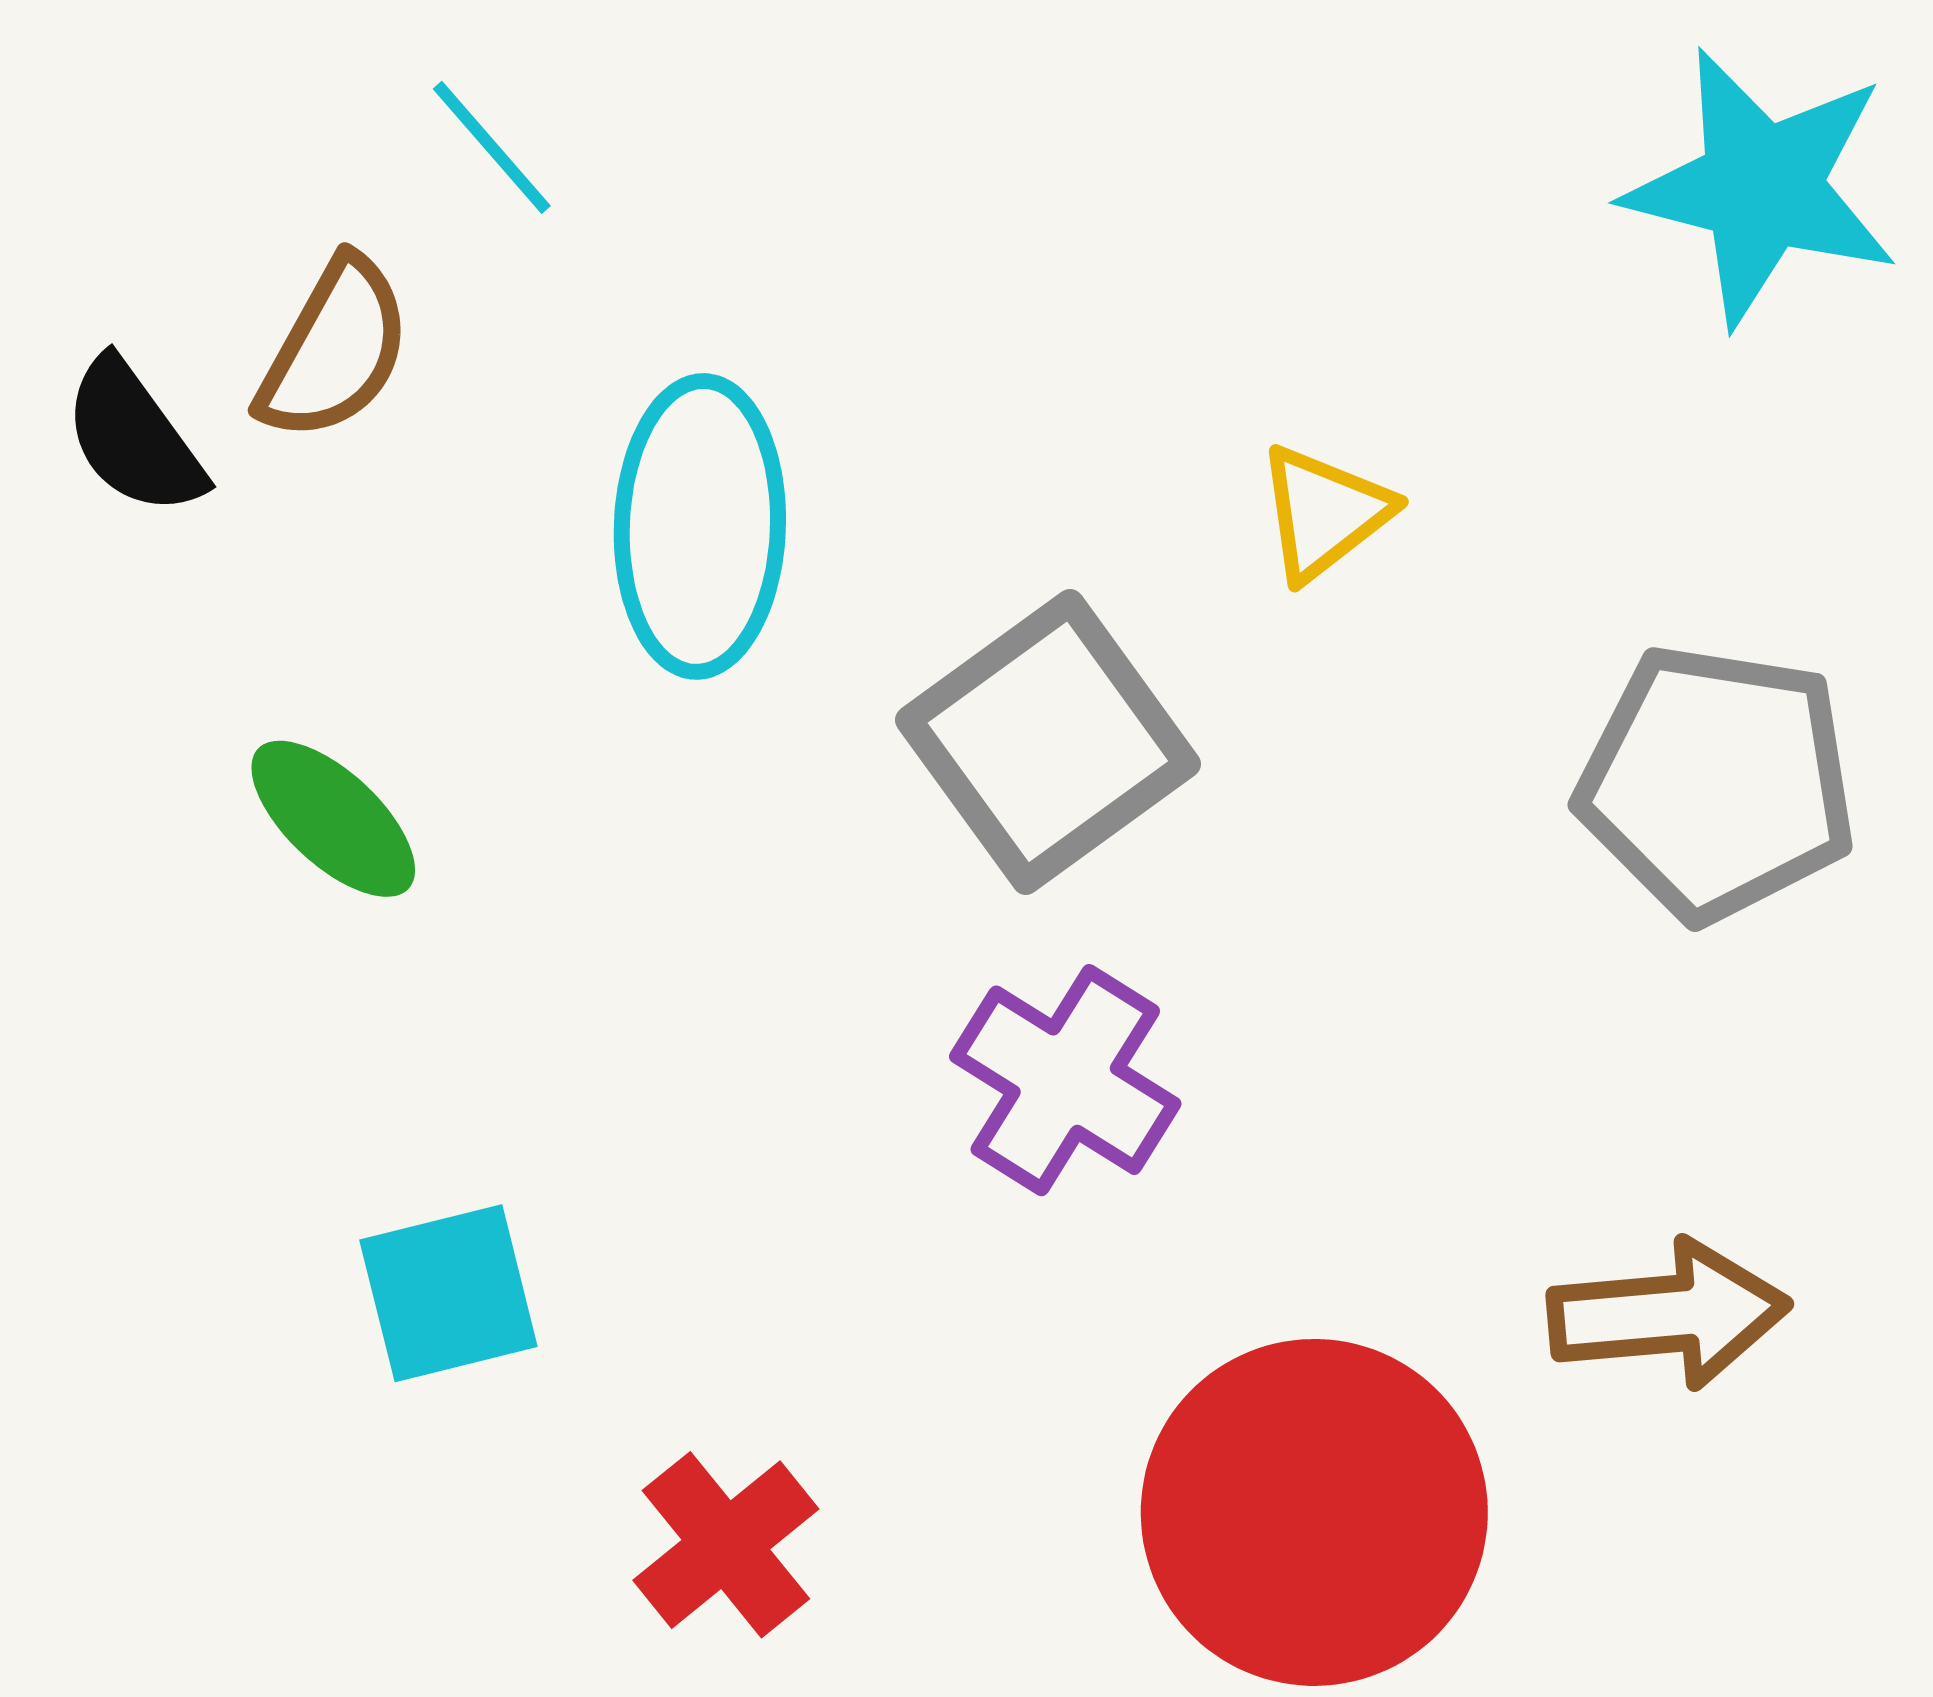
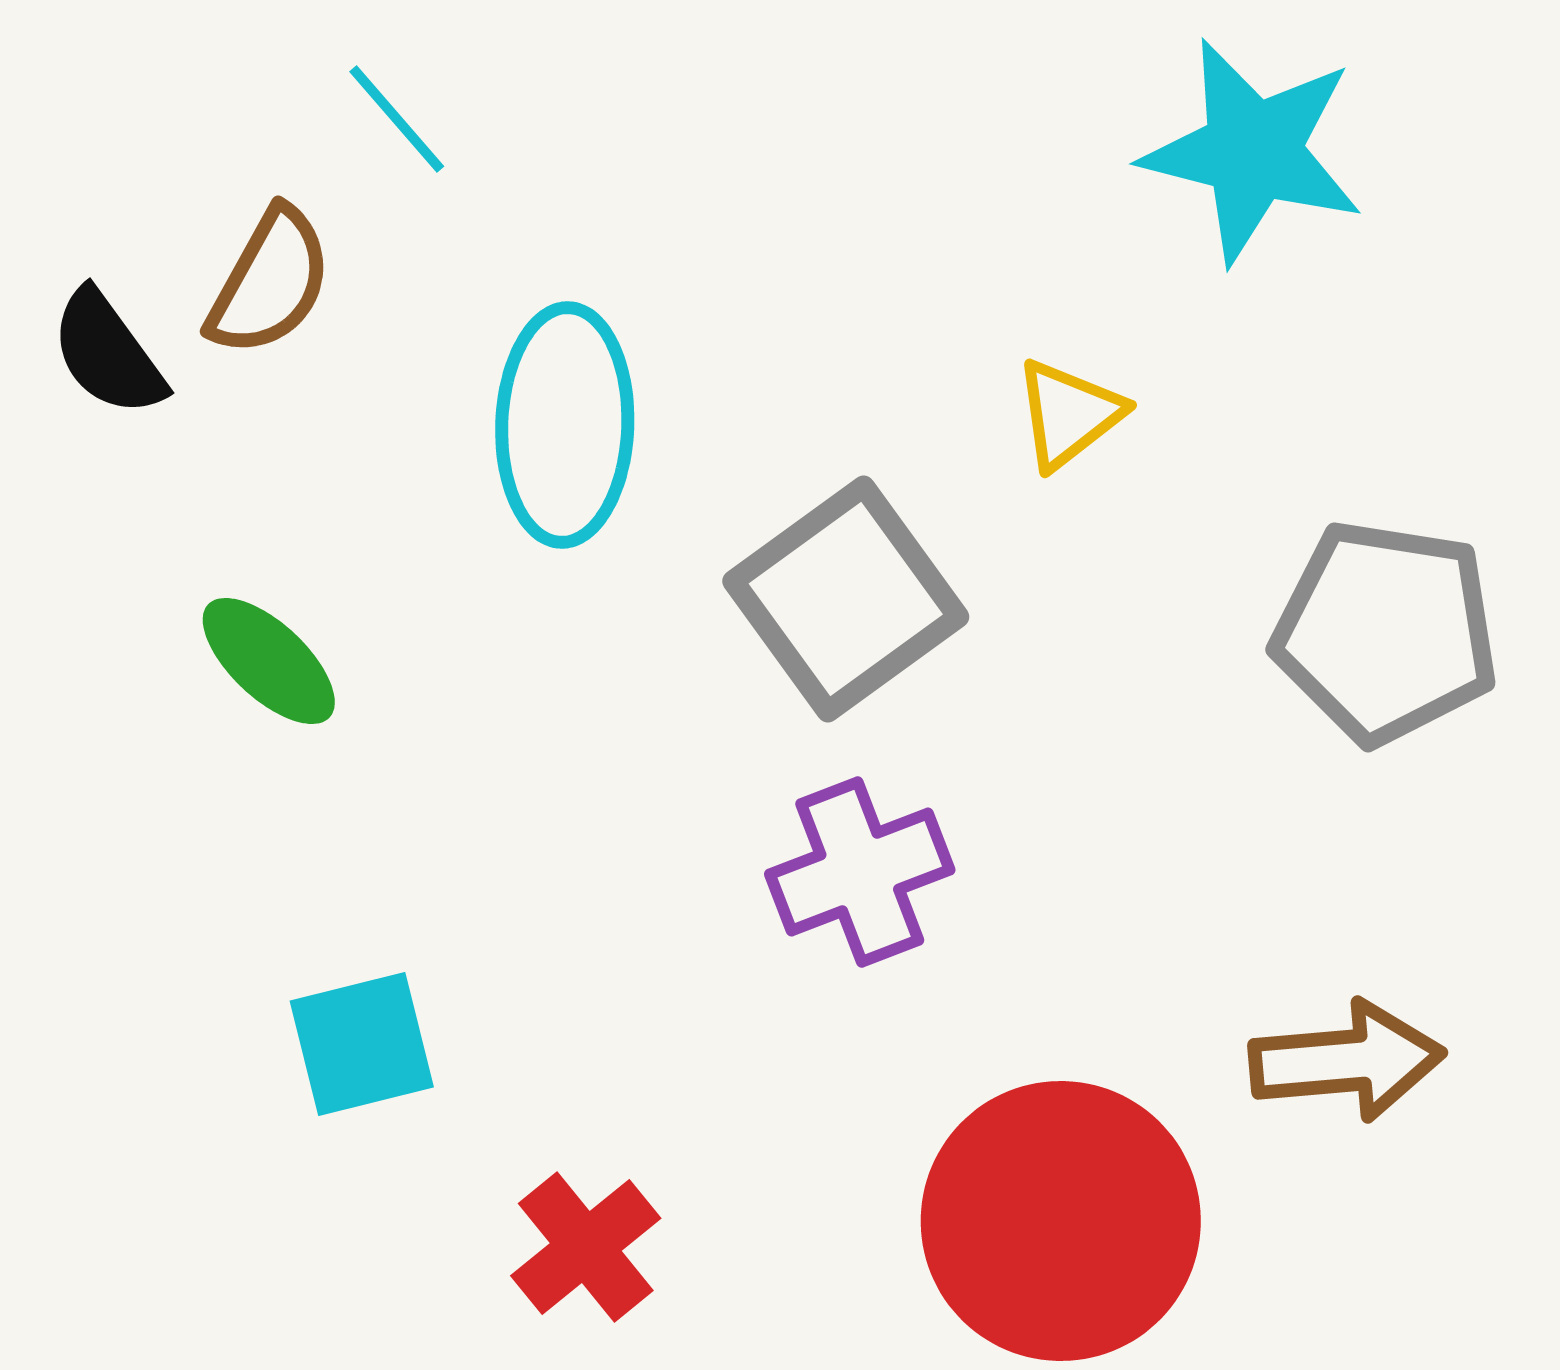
cyan star: (1761, 187) -> (1253, 151), moved
purple cross: (1065, 1080) -> (860, 872), turned 37

